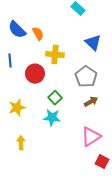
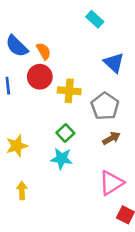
yellow cross: (55, 55) -> (69, 91), moved
red circle: (35, 74) -> (40, 77), moved

